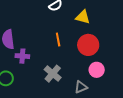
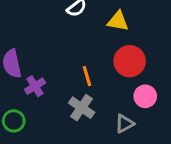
orange line: (58, 39) -> (87, 76), moved
purple cross: (22, 56) -> (35, 86), turned -32

